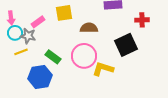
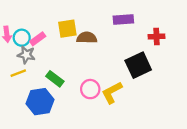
brown semicircle: (89, 28) -> (87, 38), moved
cyan circle: (15, 33) -> (22, 38), moved
pink circle: (84, 56) -> (90, 89), moved, size x0.7
yellow L-shape: (103, 69) -> (112, 92), turned -45

